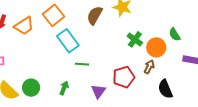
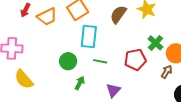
cyan rectangle: (68, 41) -> (89, 37), turned 35
red pentagon: (124, 77) -> (135, 60), moved
green circle: (31, 88) -> (68, 61), moved

